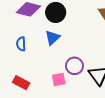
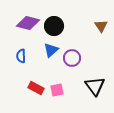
purple circle: (74, 66) -> (72, 58), moved
red rectangle: (21, 83) -> (36, 88), moved

